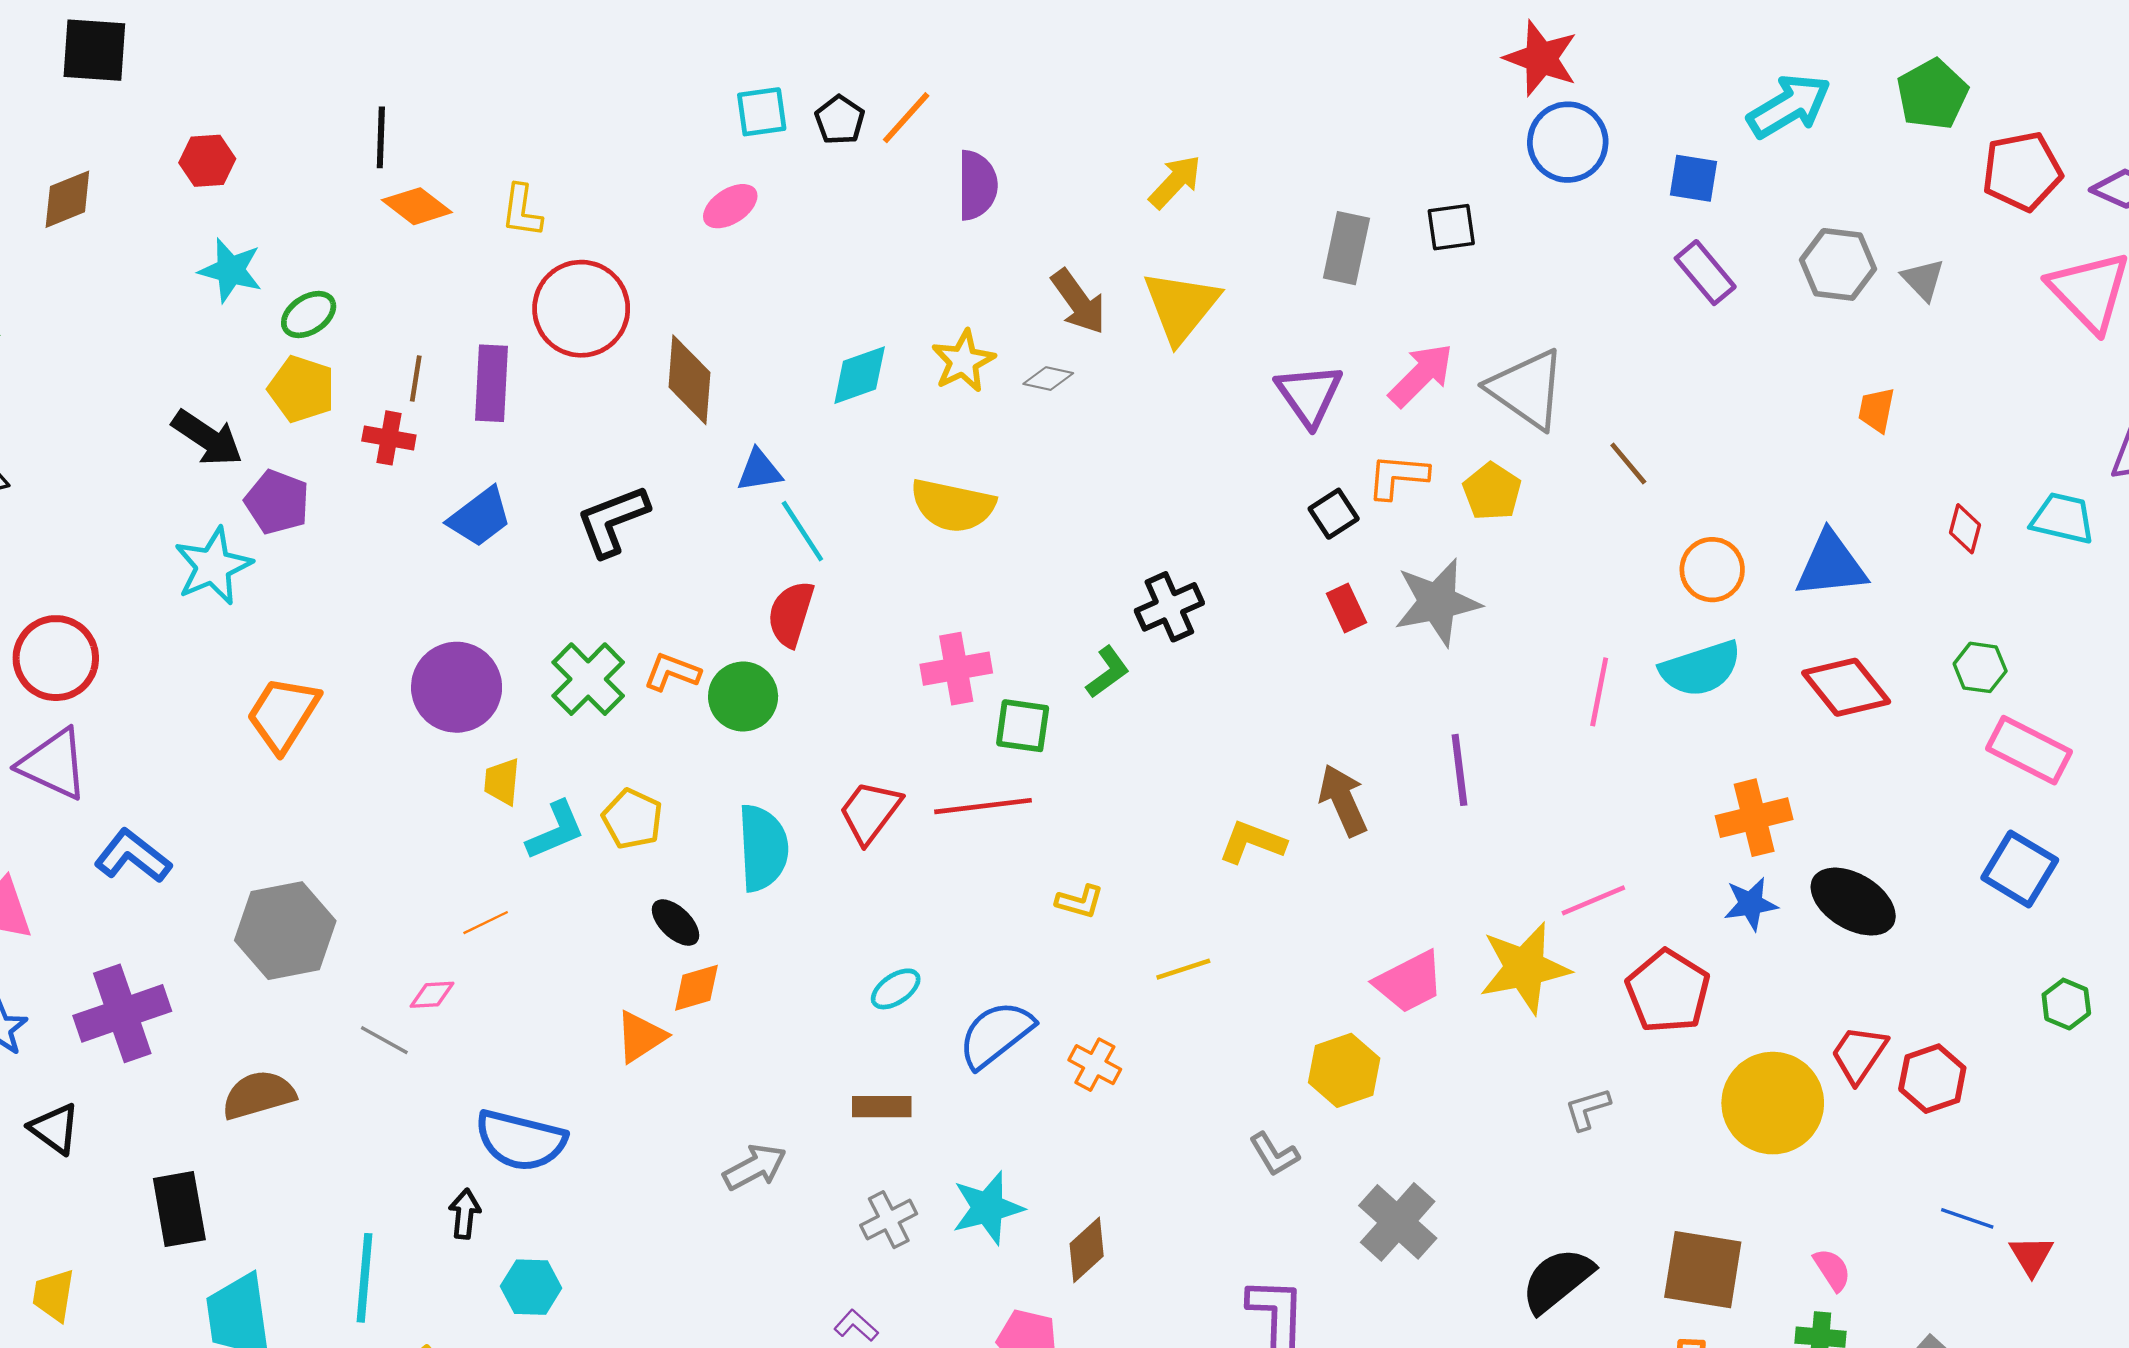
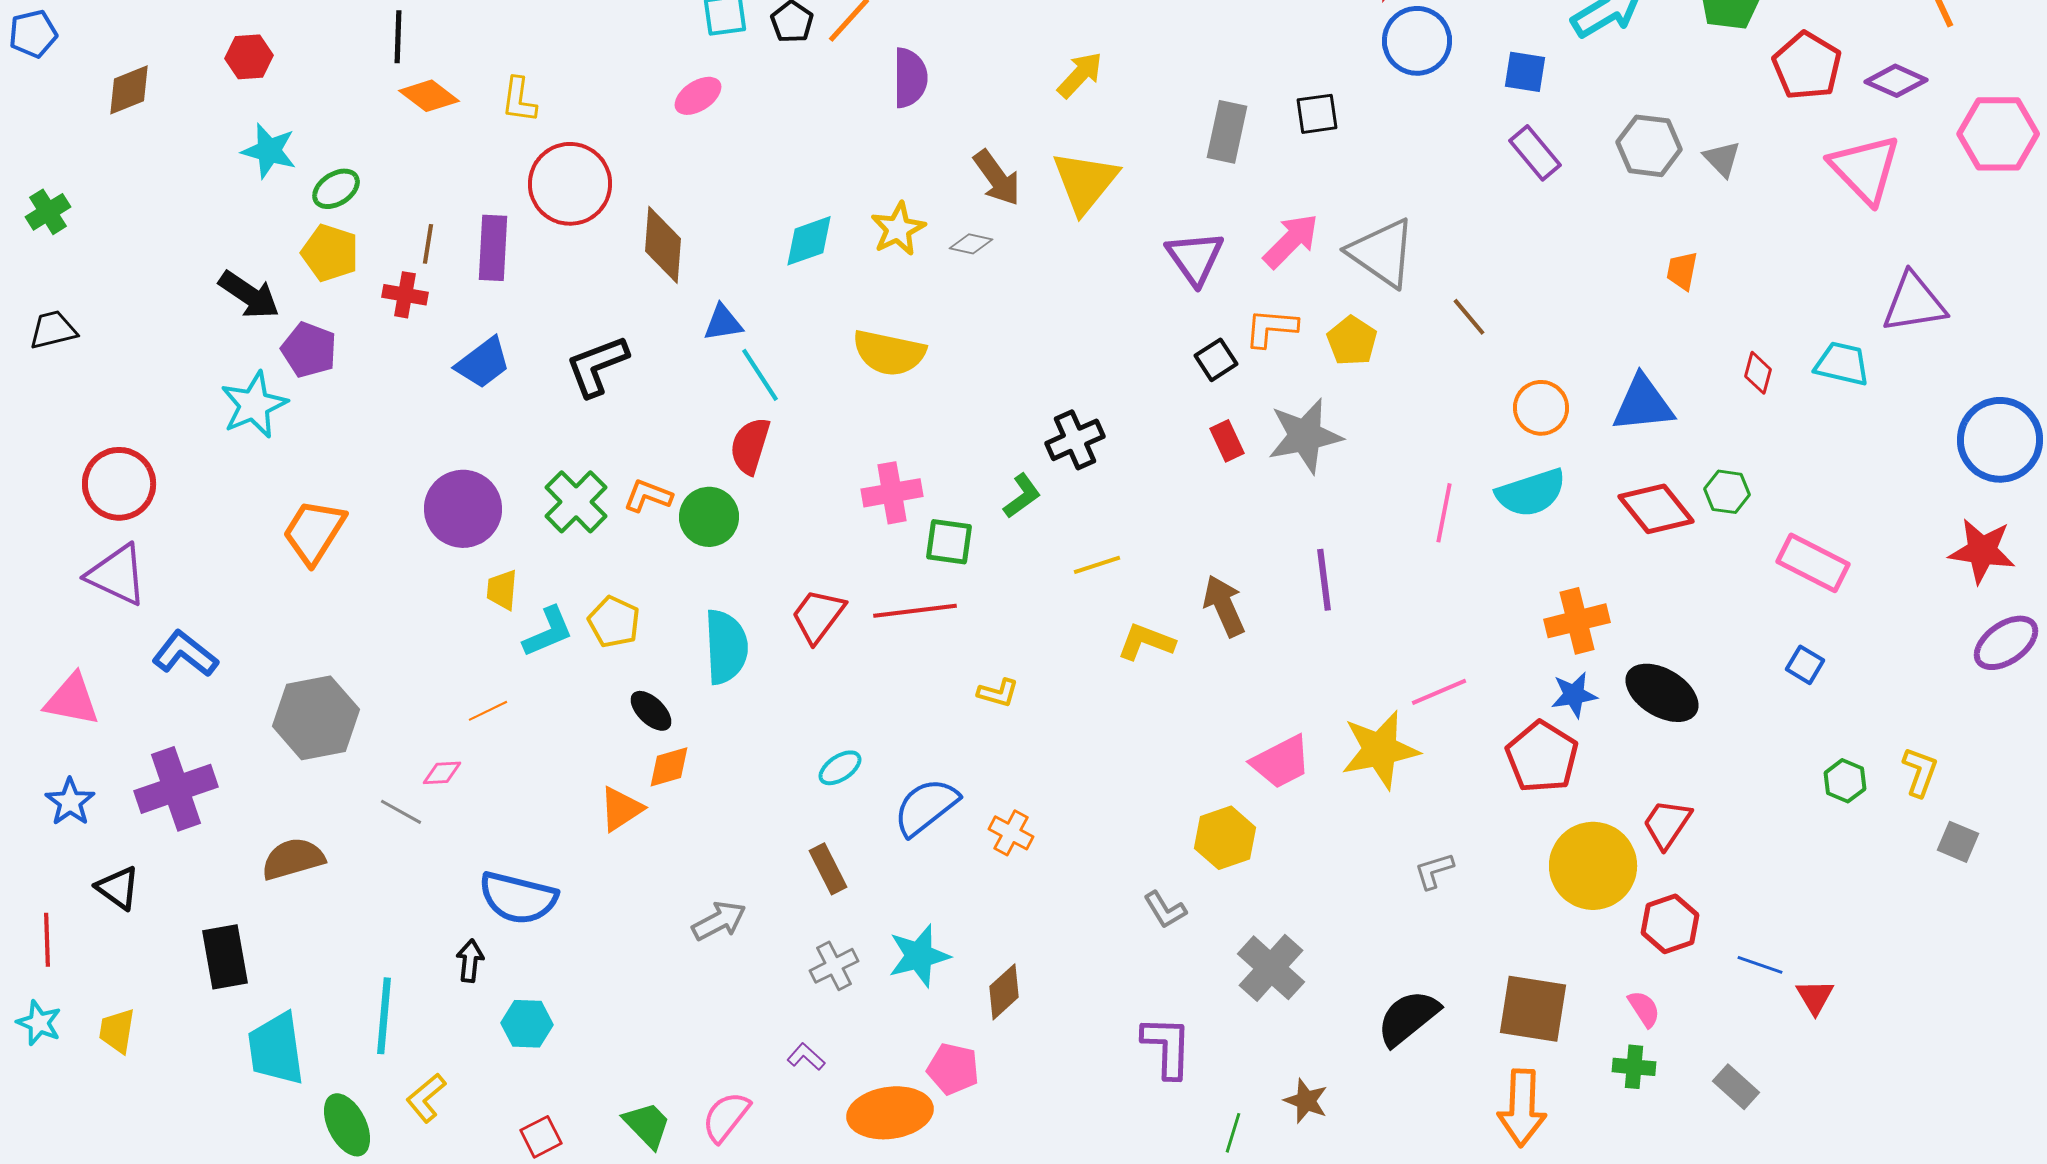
red pentagon: (2022, 171) -> (1807, 66), turned -30
green hexagon: (1980, 667) -> (1727, 492), moved
blue square: (2020, 869) -> (1805, 665), size x0.6
yellow line: (1183, 969) -> (1097, 565), moved
red pentagon: (1668, 991) -> (1542, 757), moved
red hexagon: (1932, 1079) -> (1670, 924), moved
brown rectangle: (882, 1107) -> (828, 869), turned 63

